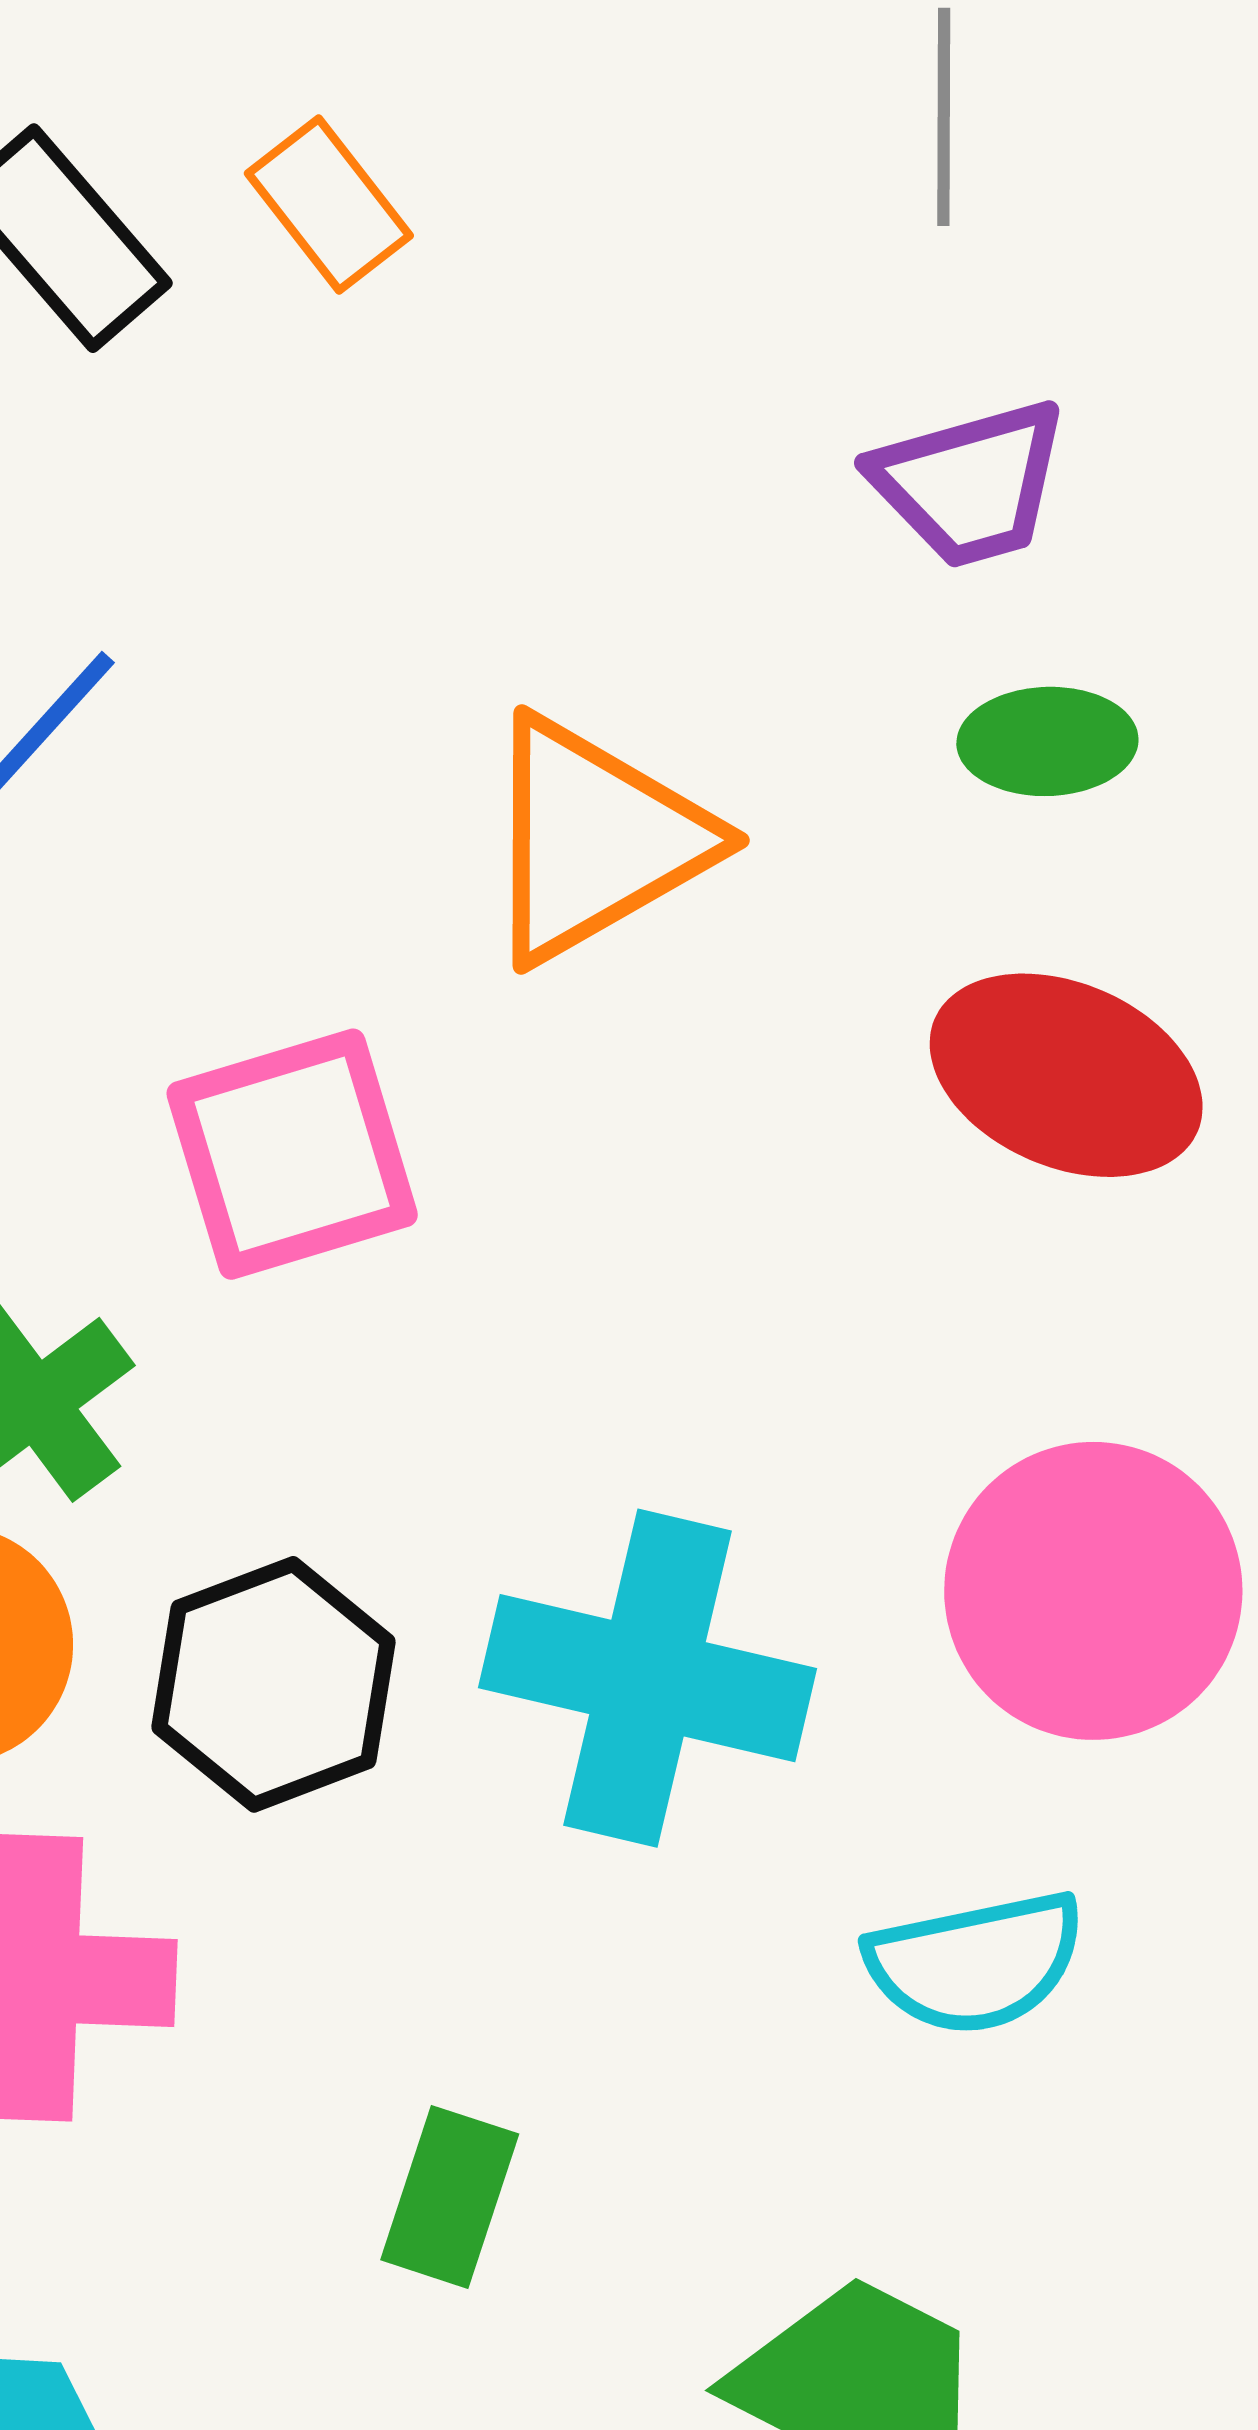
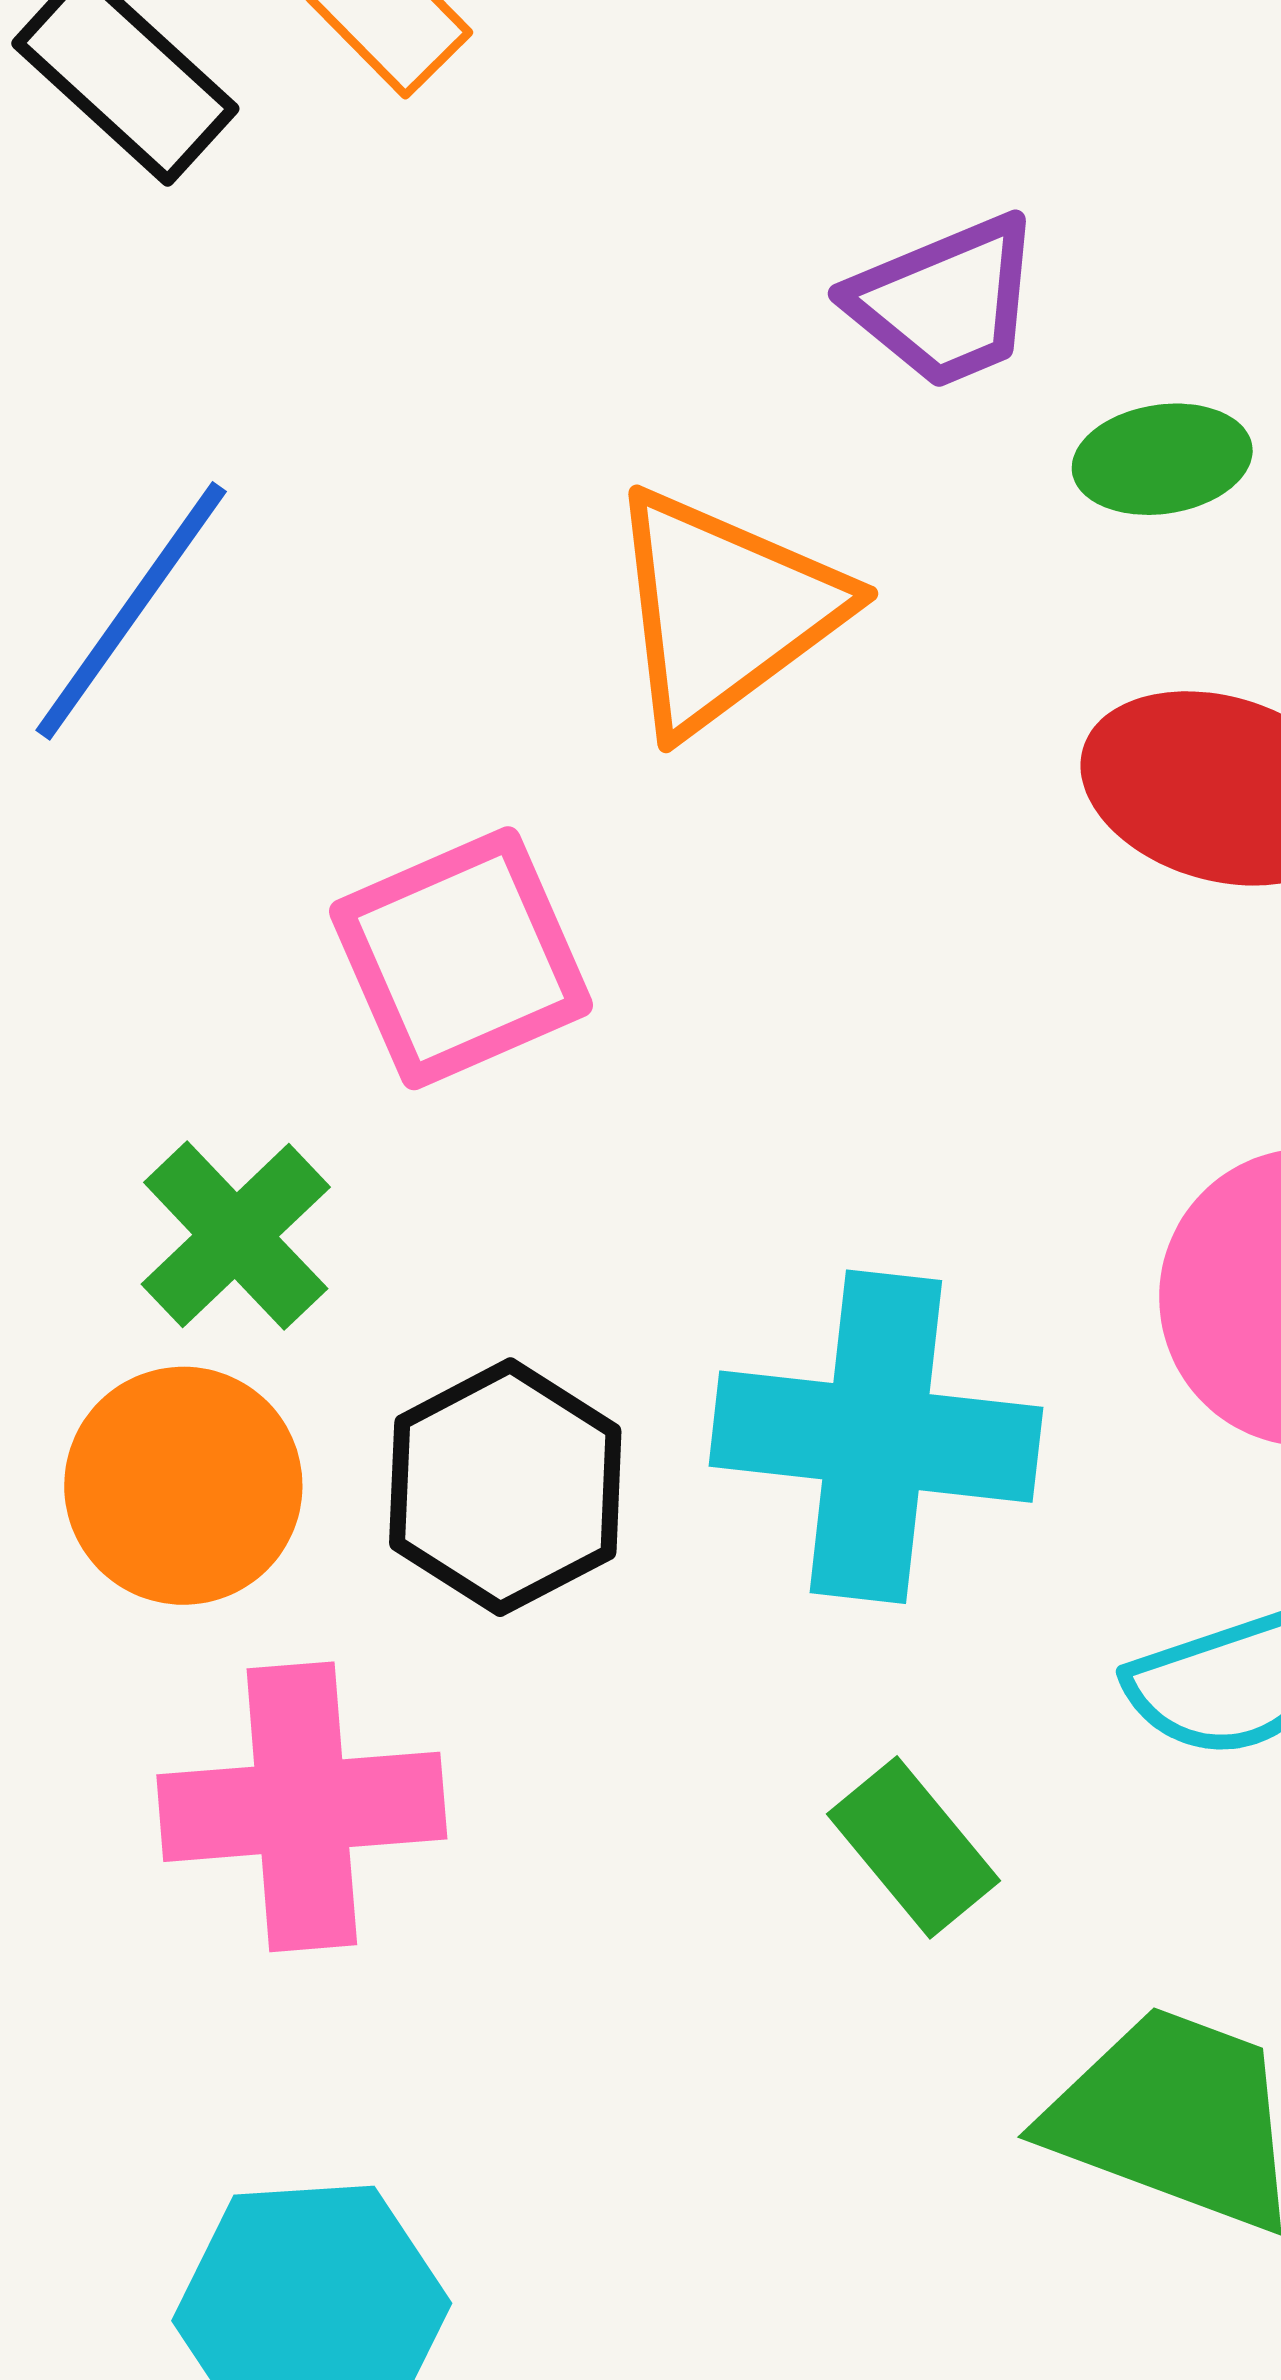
purple trapezoid: (970, 484) -> (945, 302), moved
green rectangle: (450, 2197) -> (914, 1847), moved, turned -51

